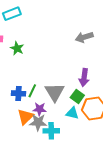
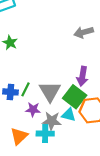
green square: (77, 96) -> (75, 97), size x1.5
orange triangle: (25, 117) -> (19, 136), moved
gray star: (38, 122) -> (52, 121), moved

